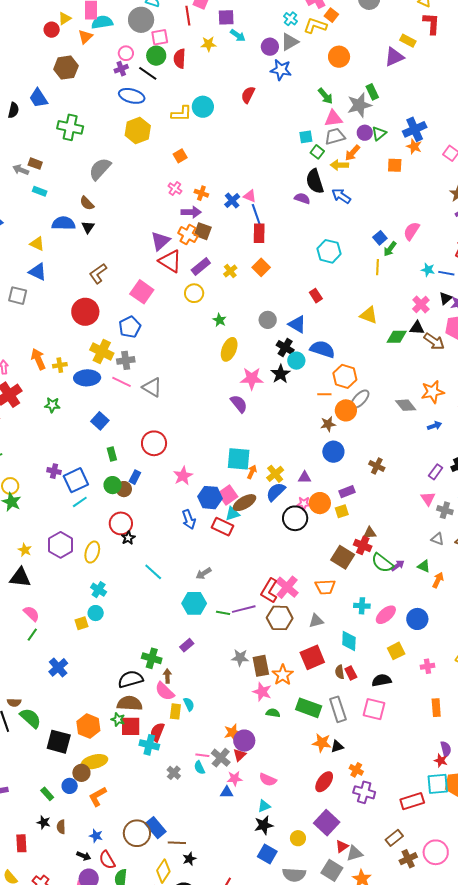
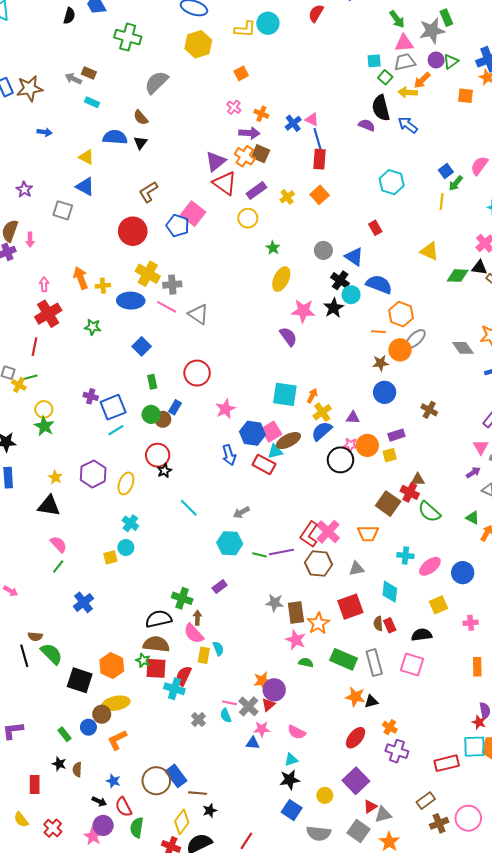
blue pentagon: (130, 327) -> (178, 226), moved, turned -30
orange arrow: (252, 472) -> (312, 396), moved
purple arrow: (398, 566) -> (473, 473), moved

